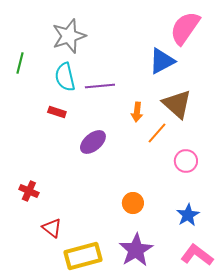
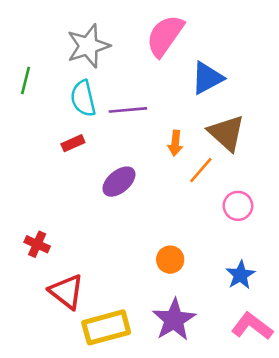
pink semicircle: (185, 28) -> (165, 36), moved
red rectangle: (57, 112) -> (73, 143), turned -42
red triangle: (52, 228) -> (67, 292), size x1.4

